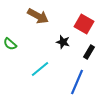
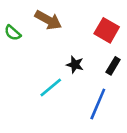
black star: (63, 42) -> (75, 65), moved
green semicircle: (10, 44) -> (13, 33), moved

